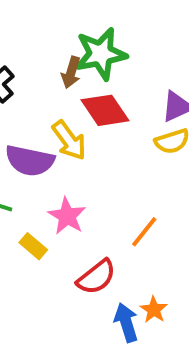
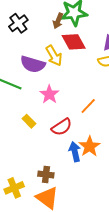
yellow rectangle: (33, 246) -> (29, 121), moved
orange star: (154, 310) -> (90, 146), size x1.5

